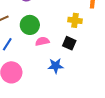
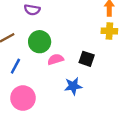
yellow cross: (75, 20) -> (109, 31), moved

